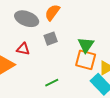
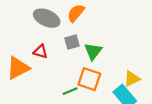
green triangle: (86, 45) -> (93, 51), moved
orange square: (86, 60) -> (89, 79), moved

